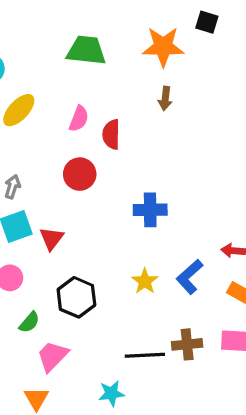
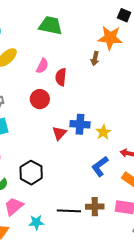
orange star: (163, 47) -> (110, 38), moved
red triangle: (52, 239) -> (59, 133), moved
yellow star: (145, 281) -> (103, 132), moved
cyan star: (111, 393) -> (36, 222), moved

